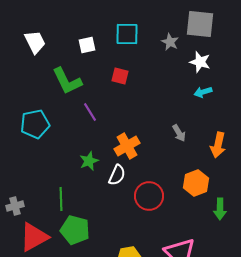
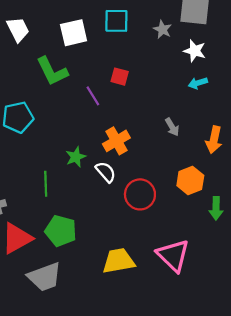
white square: (87, 45) -> (74, 33), size x1.5
red square: (120, 76) -> (120, 77), moved
purple line: (90, 112) -> (93, 96), moved
white semicircle: (117, 175) -> (106, 172), turned -65
green line: (61, 199) -> (46, 184), moved

